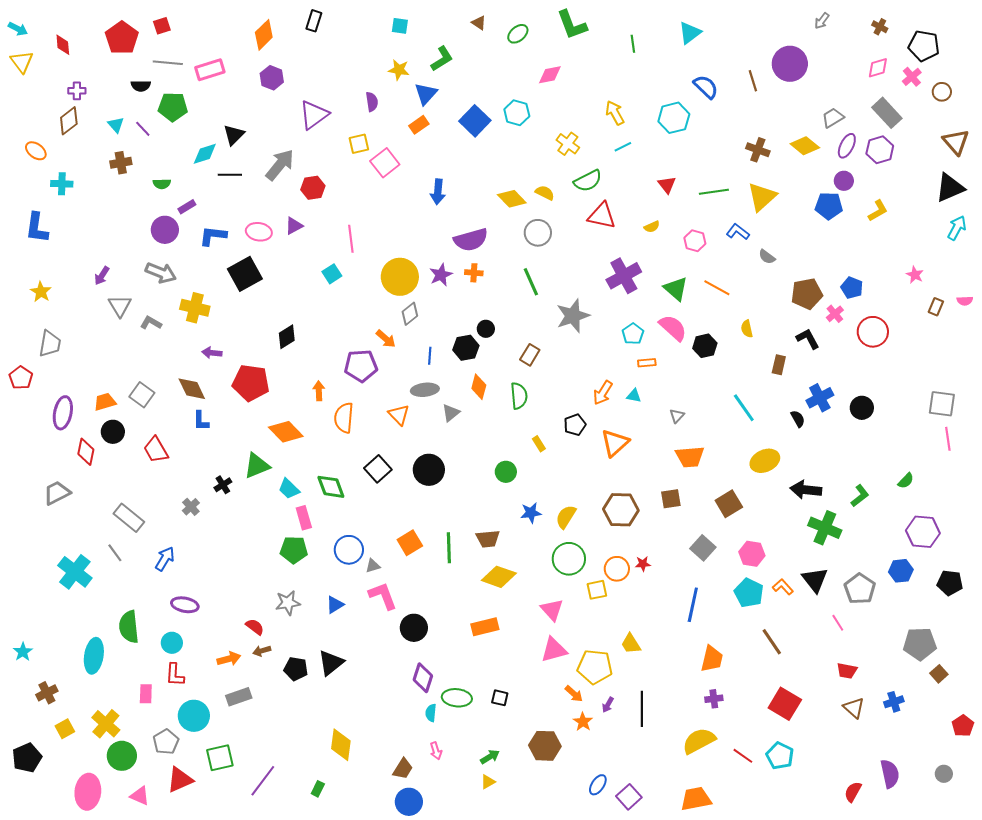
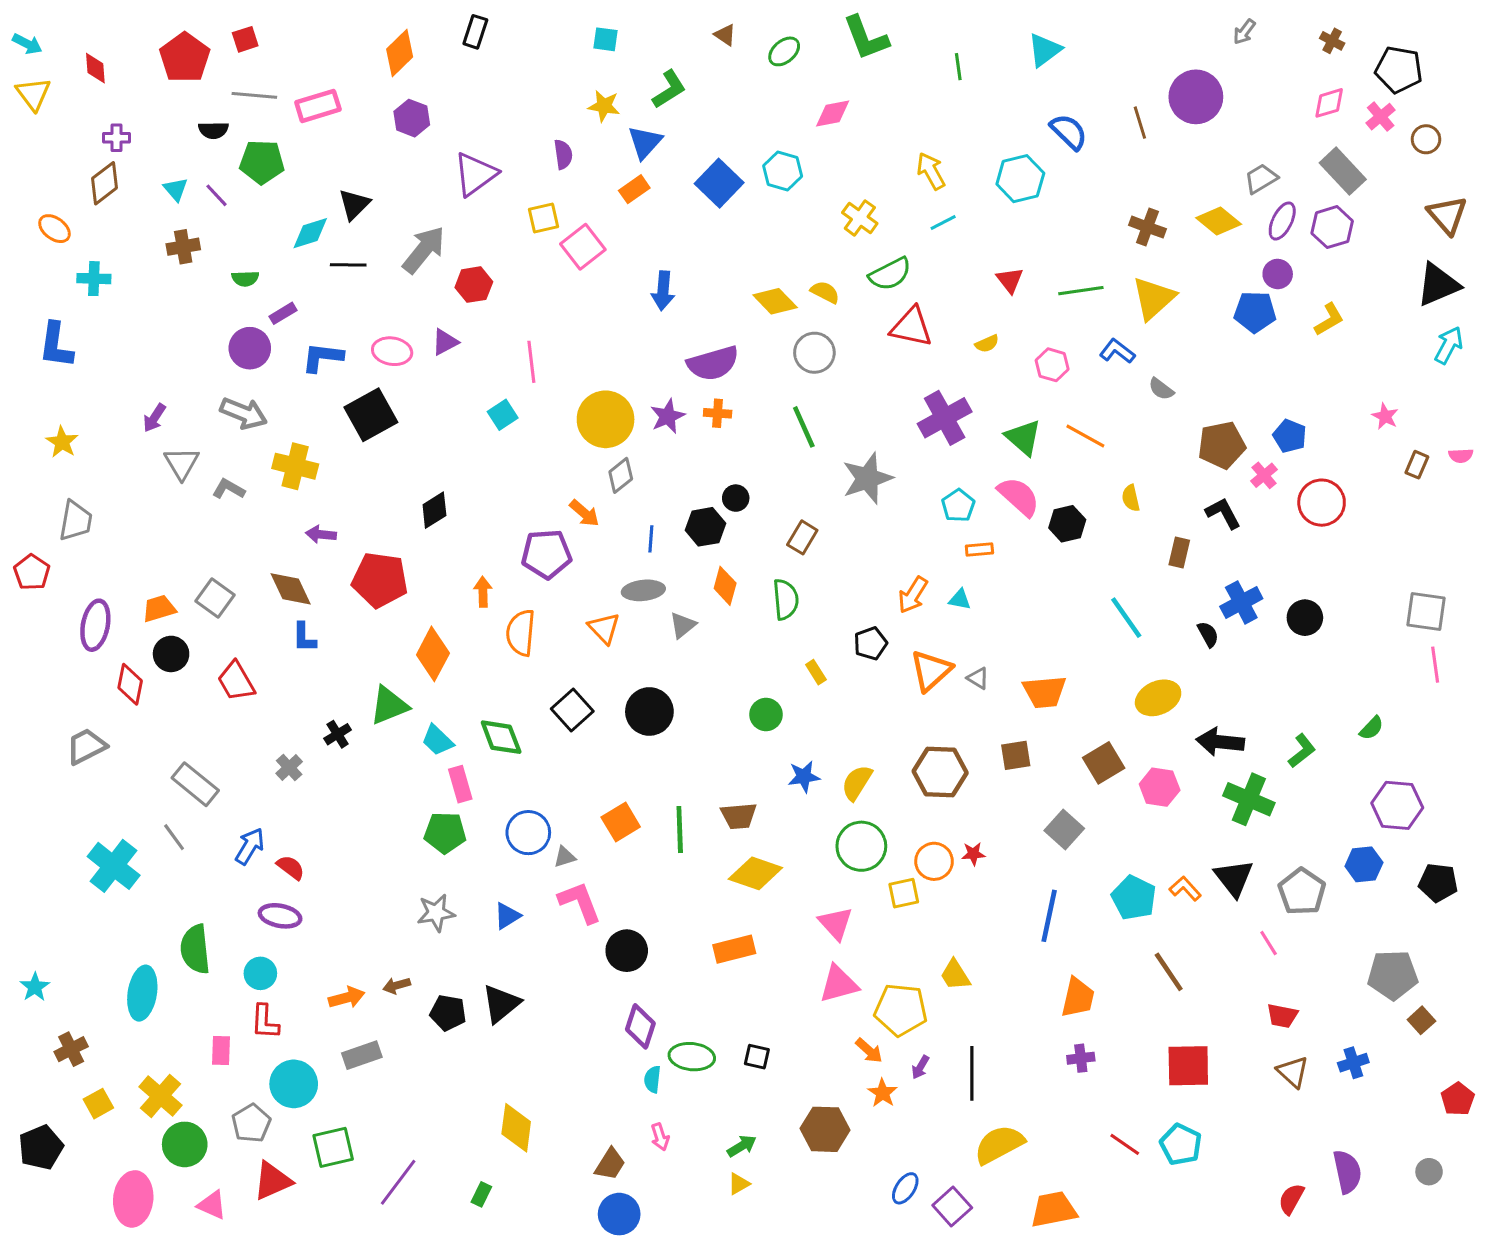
gray triangle: (677, 416) -> (978, 678), moved, turned -42
orange diamond: (286, 432) -> (433, 654), turned 72
pink hexagon: (752, 554) -> (1160, 787), moved
red semicircle: (255, 627) -> (291, 867), moved
red square: (785, 704) -> (1188, 1066), turned -32
yellow semicircle: (699, 741) -> (999, 1144), moved

